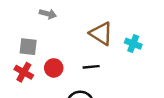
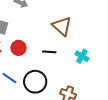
cyan cross: (133, 44) -> (82, 56), moved

